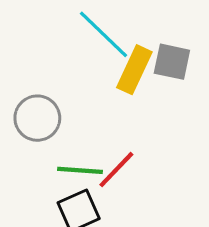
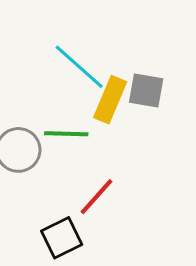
green line: (80, 170) -> (66, 134), moved

